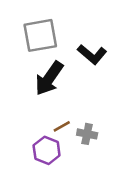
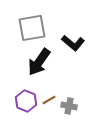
purple hexagon: (47, 150) -> (26, 101), moved

